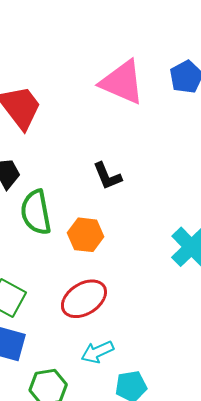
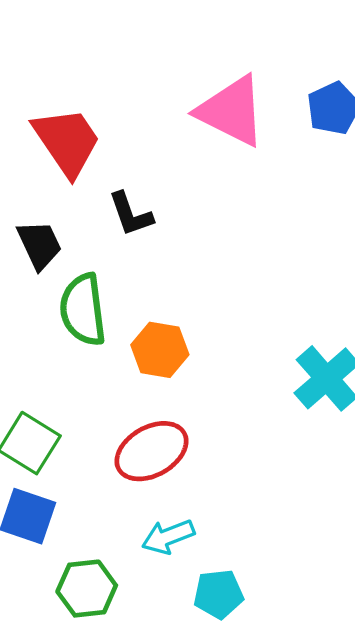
black L-shape: (107, 176) -> (131, 214), moved

